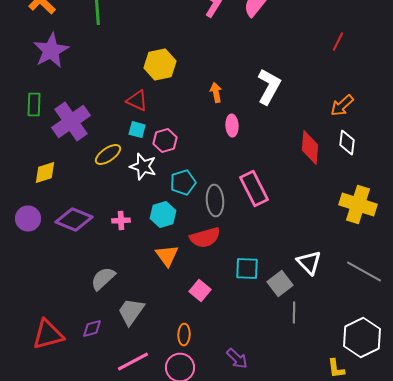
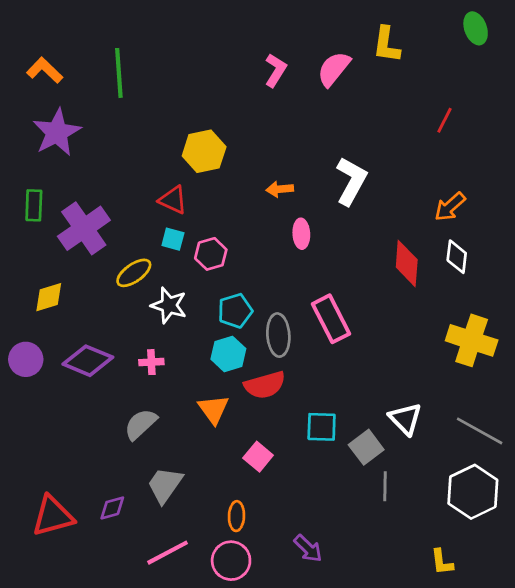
orange arrow: (216, 92) -> (280, 189), turned -84
white star: (143, 166) -> (169, 305), moved
cyan hexagon: (163, 214) -> (228, 354), moved
gray semicircle: (103, 278) -> (141, 424), moved
white hexagon: (362, 338) -> (473, 492), moved

